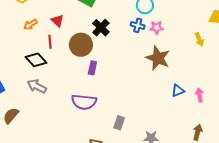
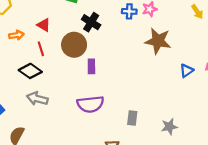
orange arrow: (31, 24) -> (16, 35), turned -144

